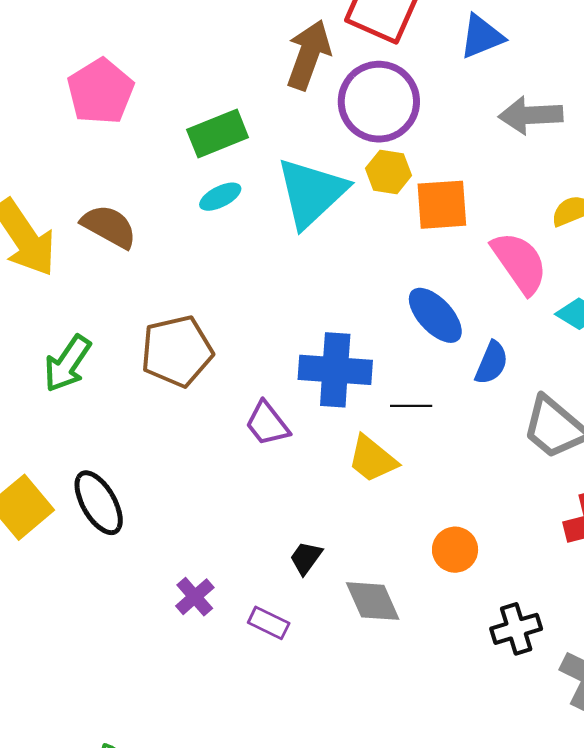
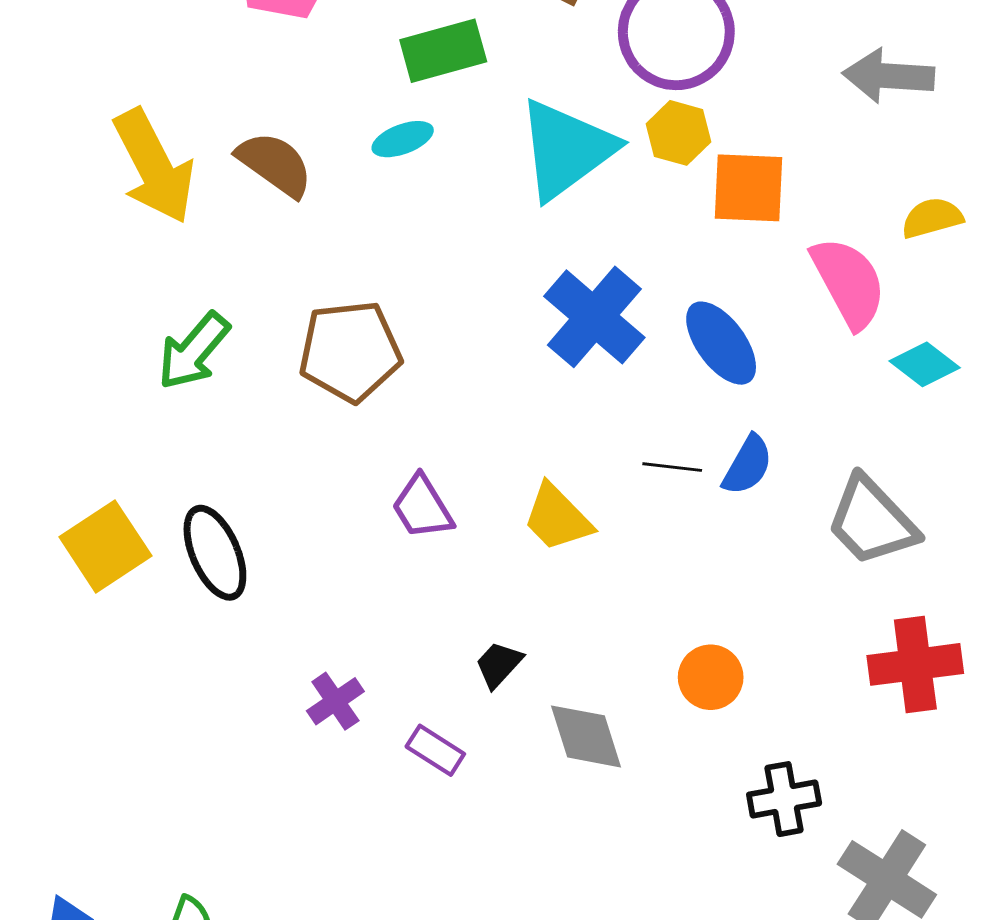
cyan ellipse: (220, 197) -> (403, 139), moved
blue semicircle: (492, 363) -> (748, 465), moved
blue cross: (335, 370) -> (594, 317), moved, turned 30
purple trapezoid: (267, 424) -> (422, 507), moved
yellow trapezoid: (372, 459) -> (557, 518), moved

